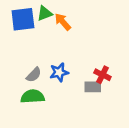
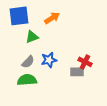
green triangle: (45, 13) -> (32, 37), moved
orange arrow: (63, 22) -> (52, 18), turned 98

